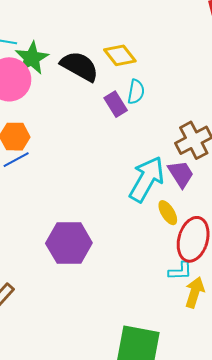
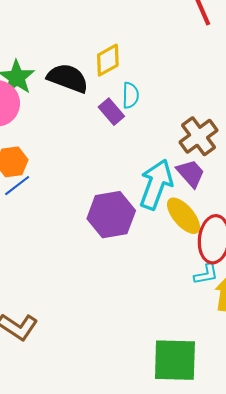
yellow diamond: (120, 55) -> (108, 60), turned -72
yellow ellipse: (168, 213) -> (183, 216), size x1.5
purple hexagon: (69, 243) -> (111, 215), moved

